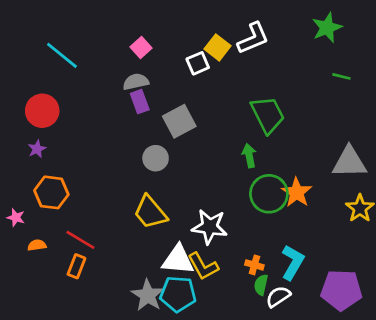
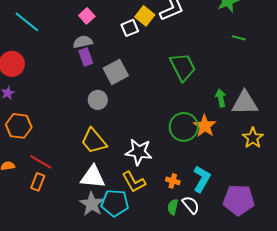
green arrow: (249, 156) -> (221, 98), moved
white triangle: (178, 260) -> (93, 177), moved
green semicircle: (261, 285) -> (173, 207), moved
white semicircle: (278, 297) -> (191, 205), turned 84

